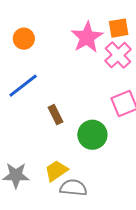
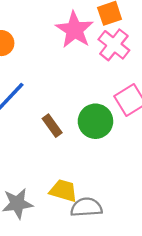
green circle: (92, 135) -> (95, 121), moved
yellow trapezoid: (56, 171) -> (63, 191), turned 60

